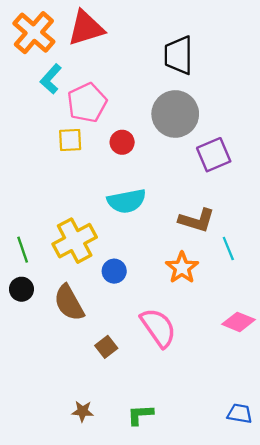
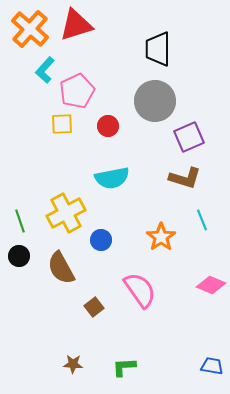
brown L-shape: (197, 220) -> (185, 178), moved

